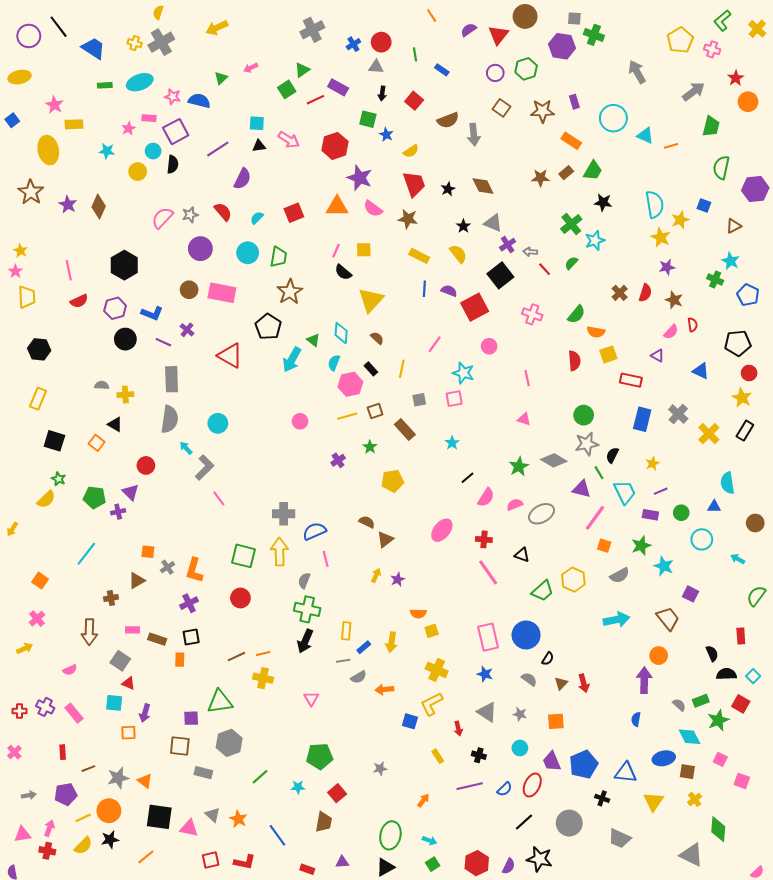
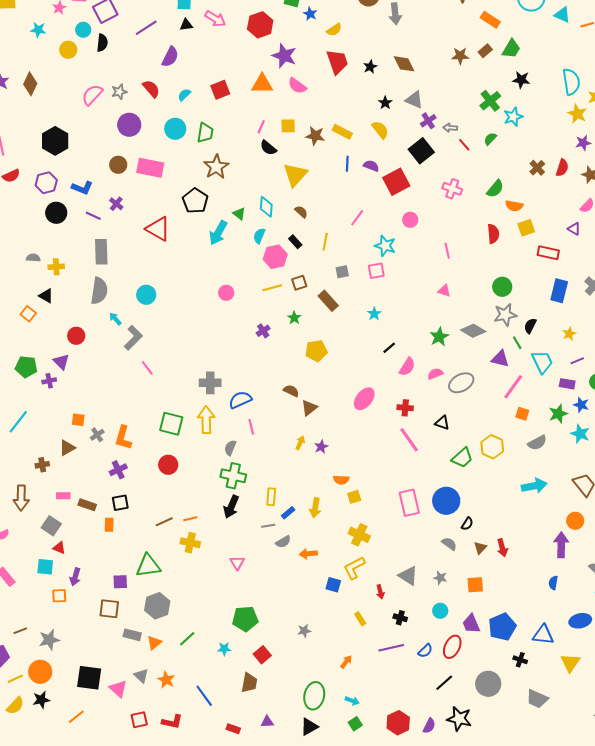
brown star: (408, 219) -> (315, 136), moved
blue star: (485, 674) -> (581, 405), moved
orange triangle: (145, 781) -> (154, 643), moved, turned 42
pink triangle: (189, 828) -> (118, 689), turned 30

